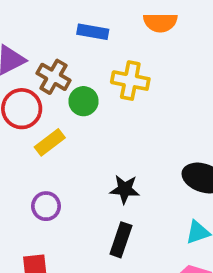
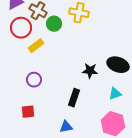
black star: (125, 189) -> (90, 71), moved

